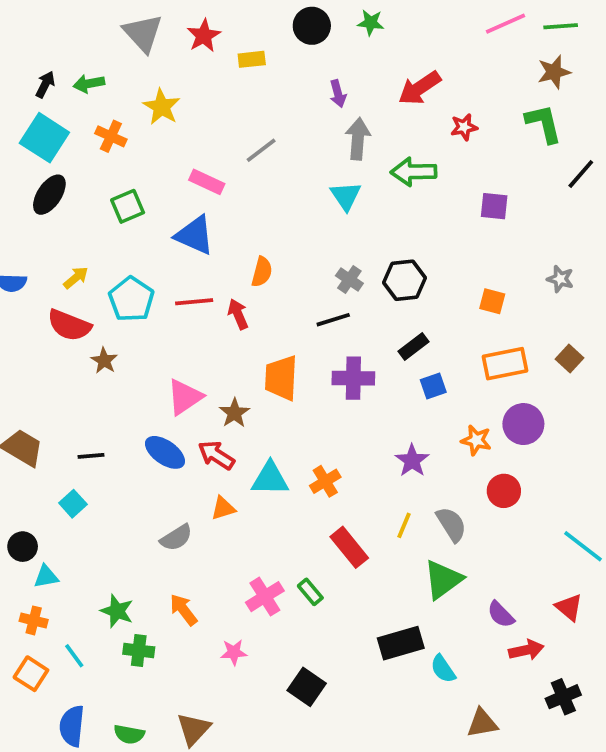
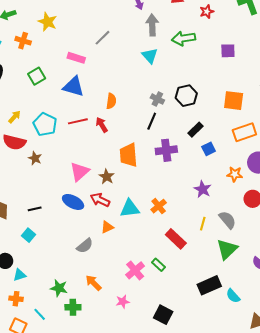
orange square: (492, 301) -> (234, 101), size x1.5
black line: (333, 320) -> (152, 121), turned -42

